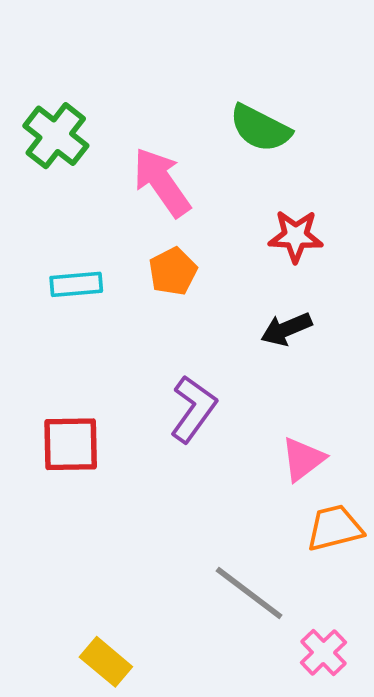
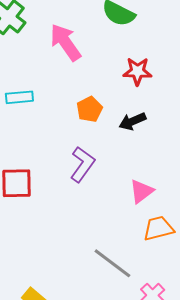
orange pentagon: (173, 271) -> (89, 109), moved

